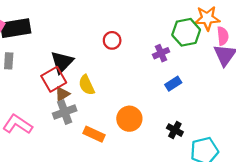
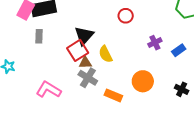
purple cross: (161, 53) -> (155, 43), moved
brown triangle: (62, 94) -> (85, 63), turned 32
gray cross: (65, 112) -> (88, 78), turned -36

